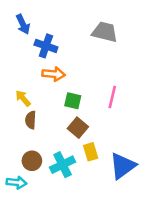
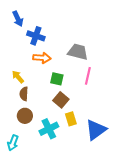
gray trapezoid: (105, 32) -> (78, 52), moved
brown circle: (32, 161) -> (25, 116), moved
cyan arrow: (17, 182) -> (13, 143), turned 105

